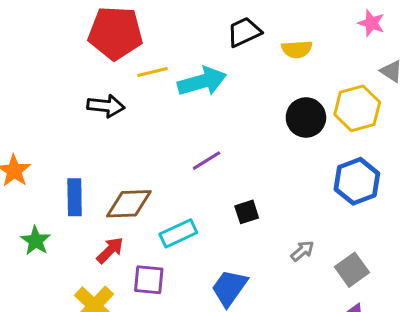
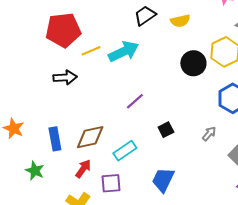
gray arrow: (302, 251) -> (209, 134), moved

